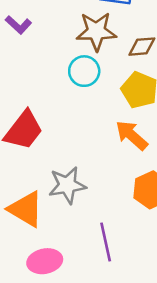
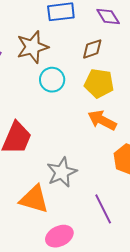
brown star: (96, 31) -> (32, 47), moved

